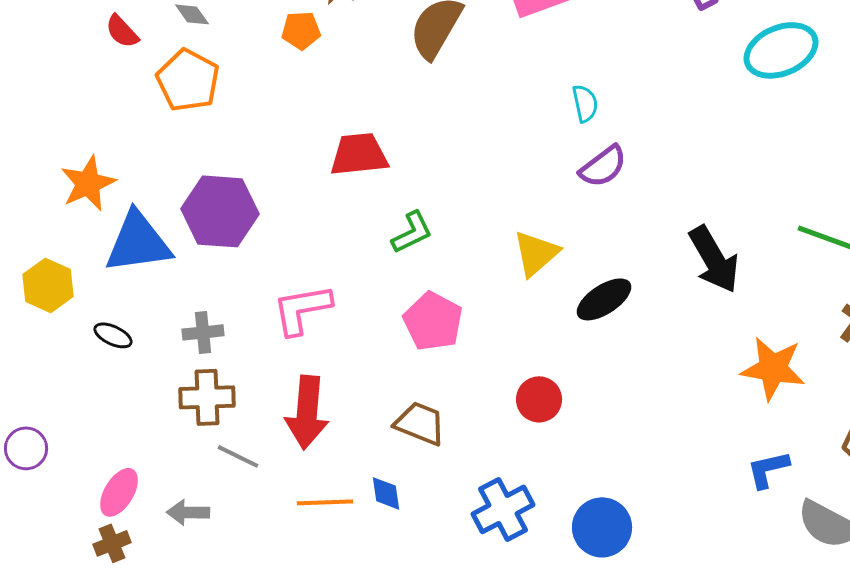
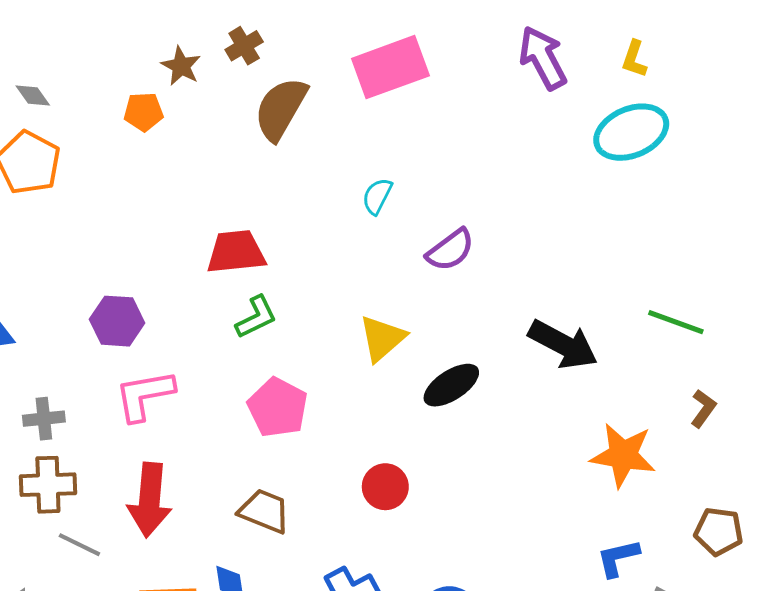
cyan semicircle: (585, 103) -> (377, 196), moved, turned -141
red trapezoid: (359, 154) -> (236, 252), moved
purple hexagon: (220, 211) -> (117, 321), moved, size x0.7
black arrow: (714, 259) -> (563, 344), turned -32

